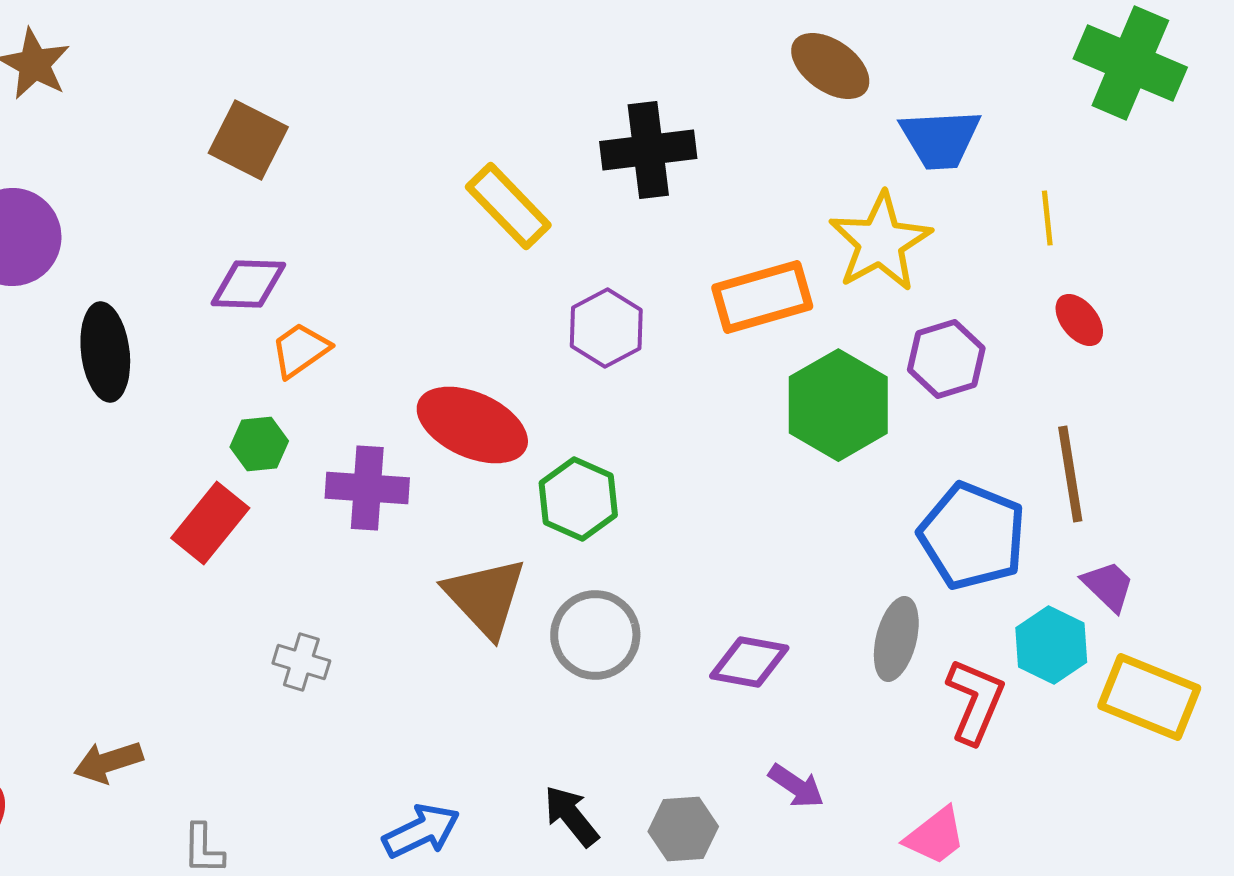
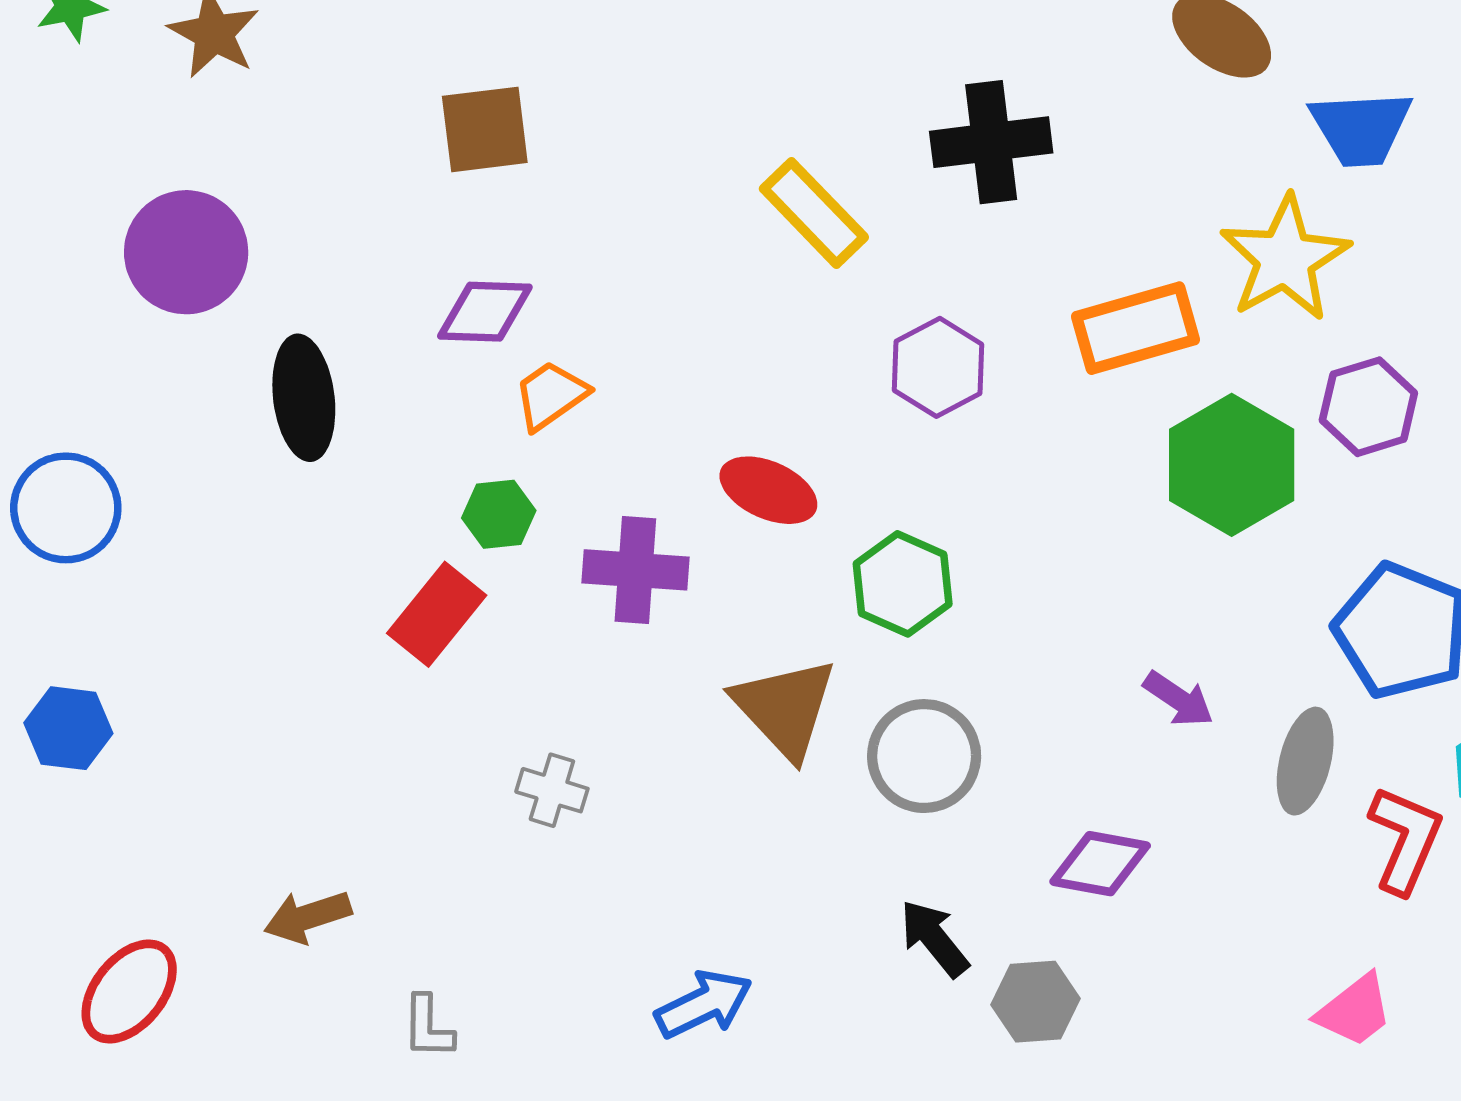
brown square: (248, 140) -> (485, 129), turned -34
red ellipse: (472, 425) -> (768, 490), size x0.7
purple diamond: (749, 662) -> (1100, 864), moved
purple arrow: (796, 786) -> (1179, 699), moved
black arrow: (571, 816) -> (934, 938), moved

